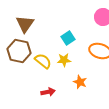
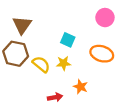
cyan square: (68, 38) -> (68, 40), turned -32
red arrow: (48, 92) -> (55, 97), moved

